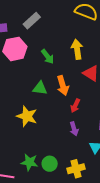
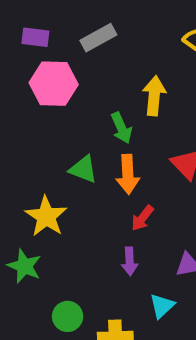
yellow arrow: (77, 49) -> (154, 96), moved
green arrow: (48, 57) -> (121, 128), moved
green star: (29, 162) -> (24, 266), moved

